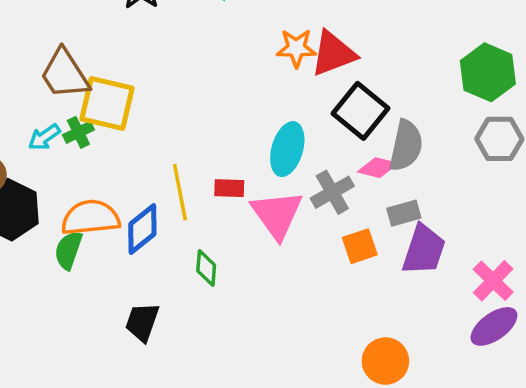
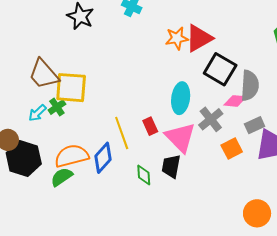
red rectangle: (229, 188) -> (150, 126), turned 72
green semicircle: (68, 250) -> (62, 177), turned 45
black trapezoid: (142, 322) -> (171, 166), moved

